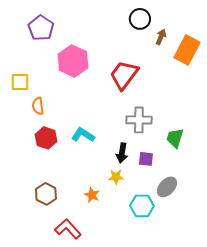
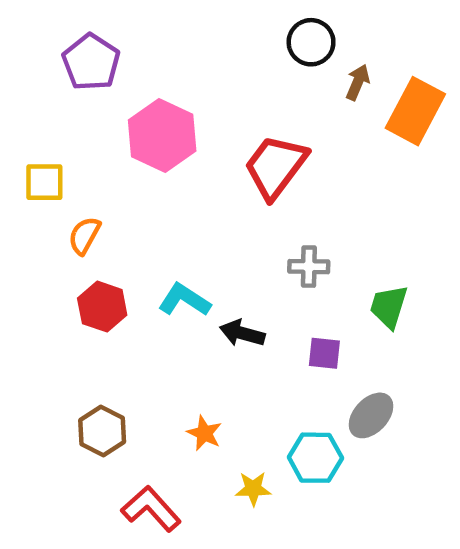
orange semicircle: (38, 106) -> (84, 235), turned 36
gray cross: (139, 120) -> (309, 267), size x0.7
black arrow: (122, 153) -> (242, 333), moved, turned 96
yellow star: (116, 177) -> (253, 489), moved

